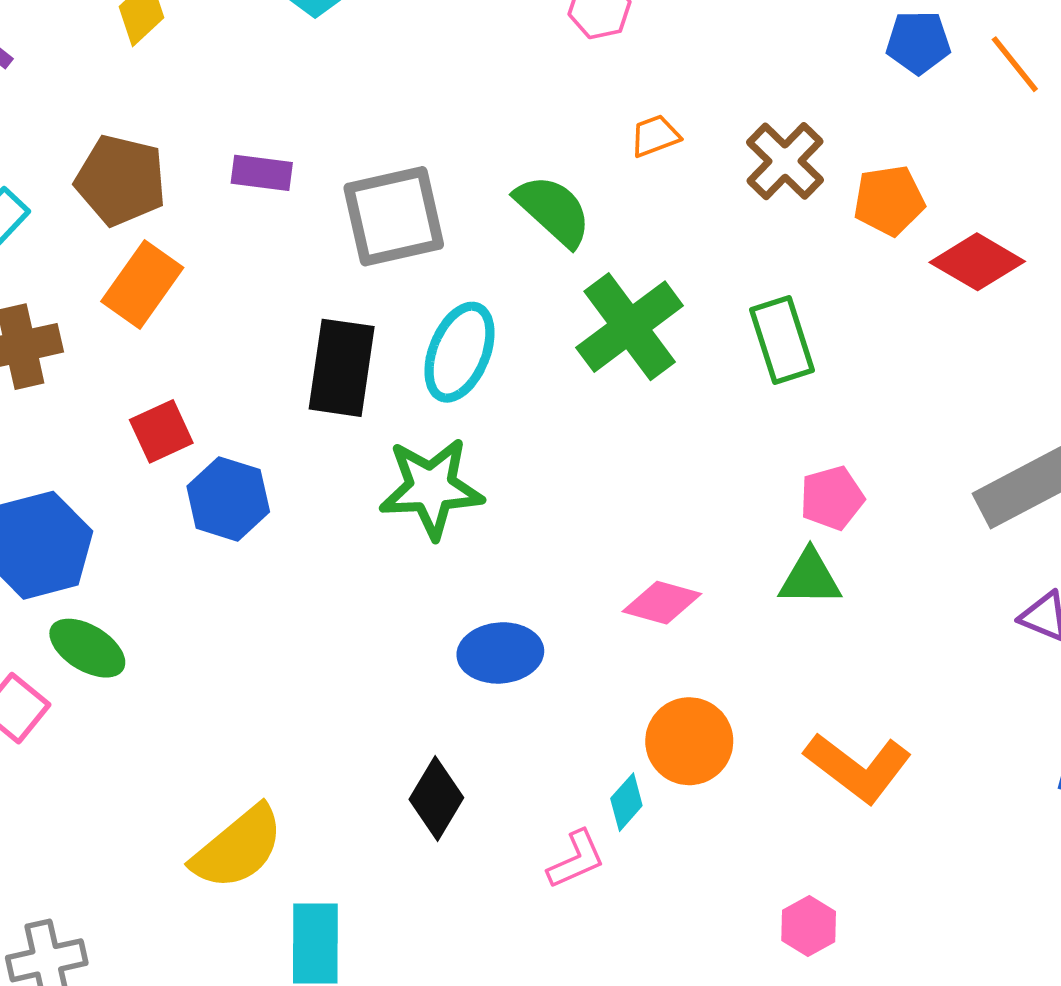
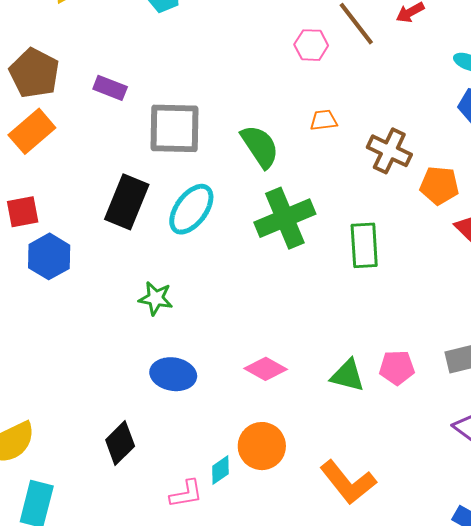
brown cross: (785, 161) -> (389, 151), turned -33
green star: (431, 488) -> (156, 298), moved, size x0.6
pink pentagon: (832, 498) -> (397, 368), moved

